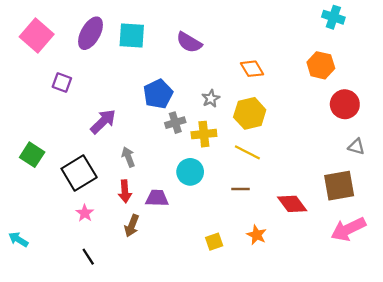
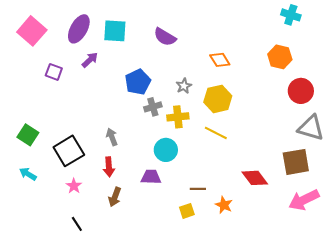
purple arrow: (103, 121) -> (90, 60), moved, size x0.7
gray triangle: (356, 147) -> (311, 128), size x1.8
brown line: (241, 189) -> (198, 189), moved
purple trapezoid: (157, 198) -> (151, 177), moved
cyan arrow: (18, 239) -> (28, 174), moved

